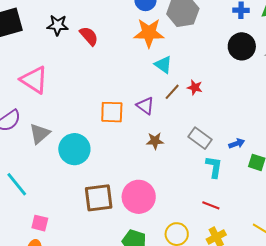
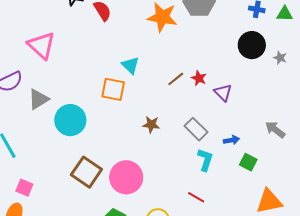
cyan triangle: (163, 65) -> (130, 65), moved
purple triangle: (145, 106) -> (223, 93), moved
brown square: (99, 198) -> (86, 172), turned 32

